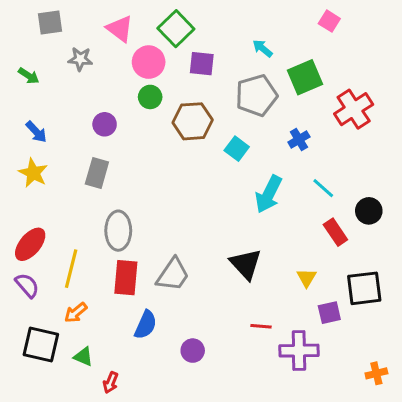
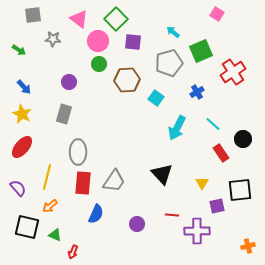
red ellipse: (30, 244) -> (22, 147), moved
purple circle: (193, 351) -> (137, 224), moved

